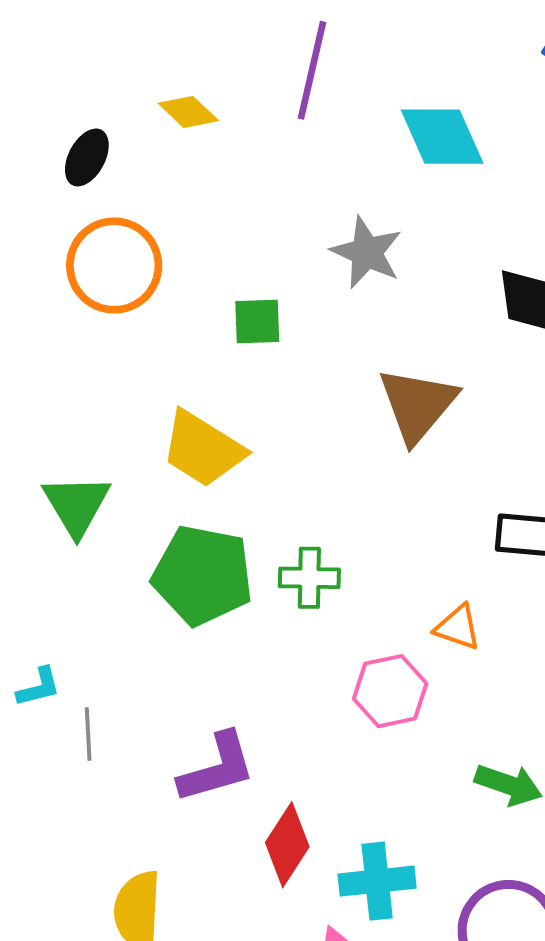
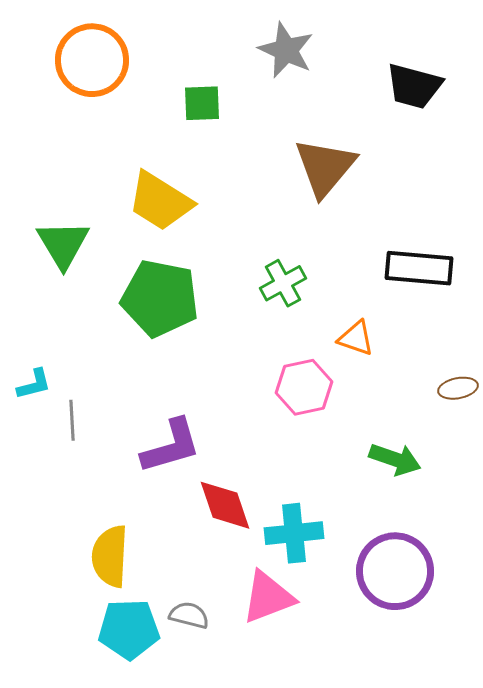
green cross: (309, 578) -> (283, 283), moved, turned -30
red diamond: (287, 845) -> (225, 505), turned -52

